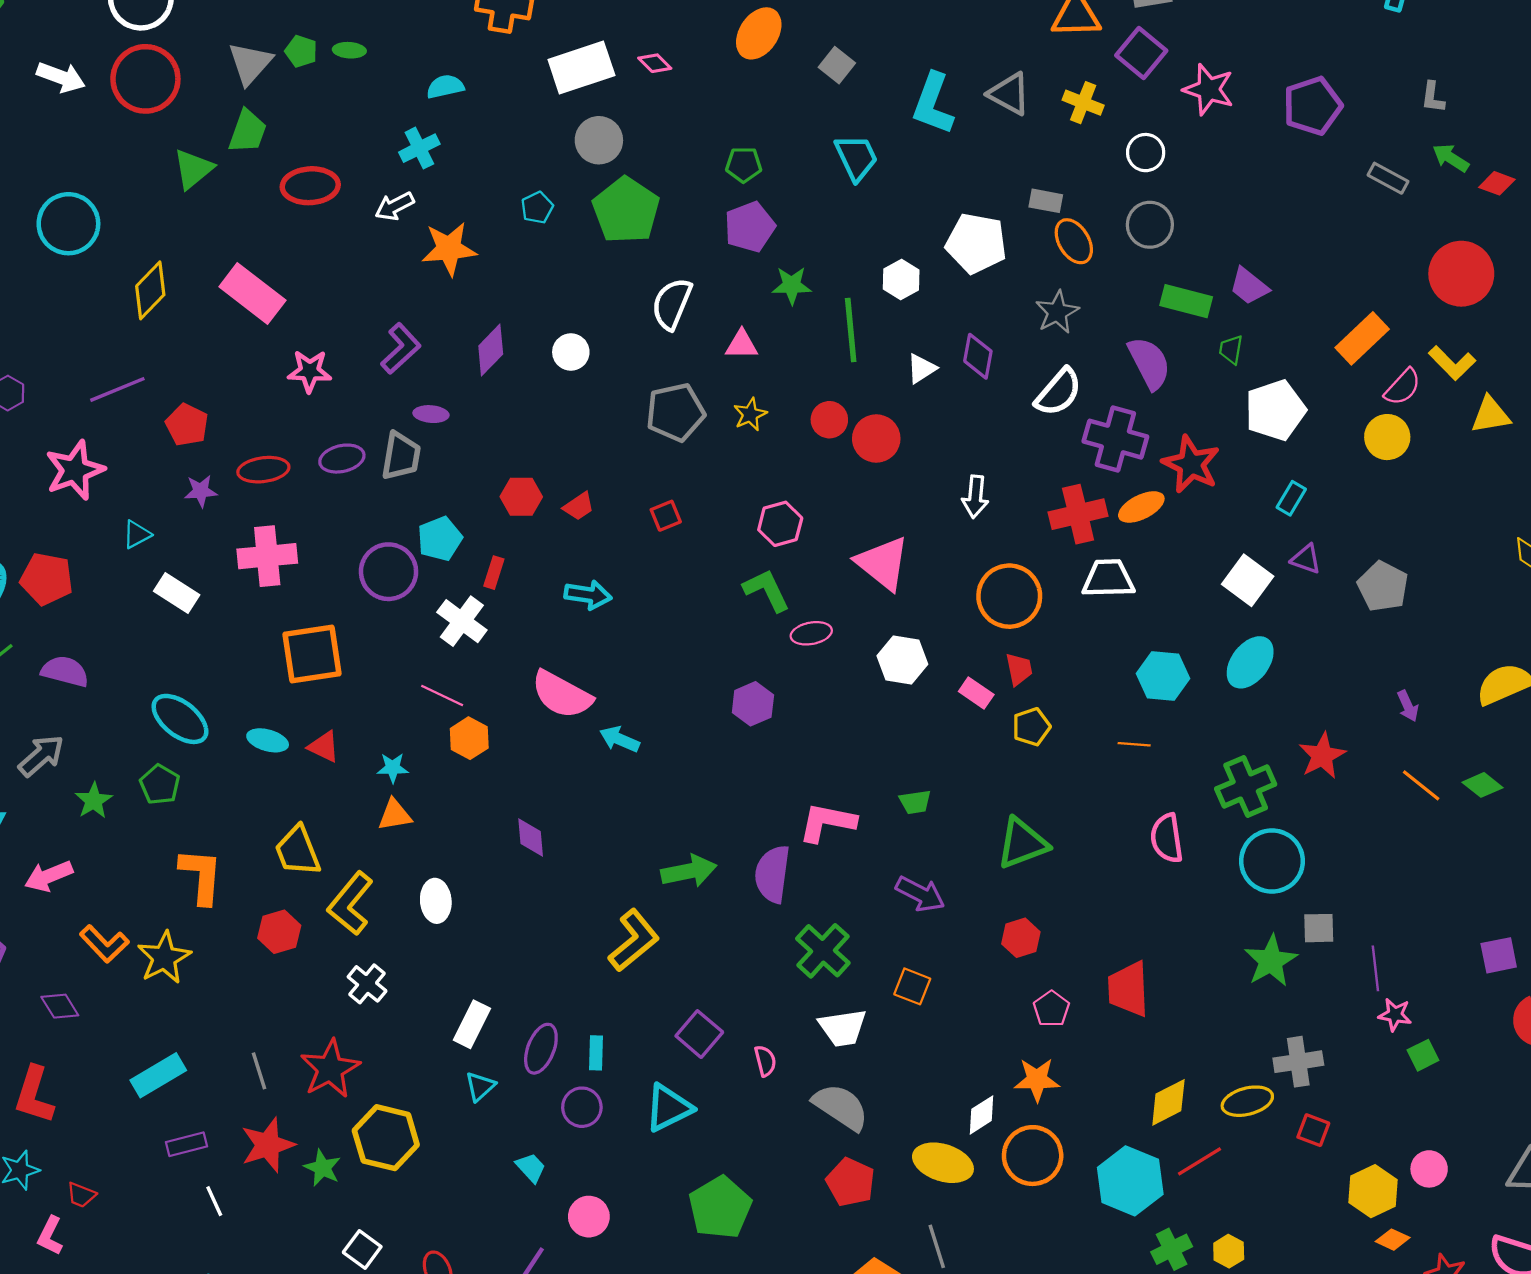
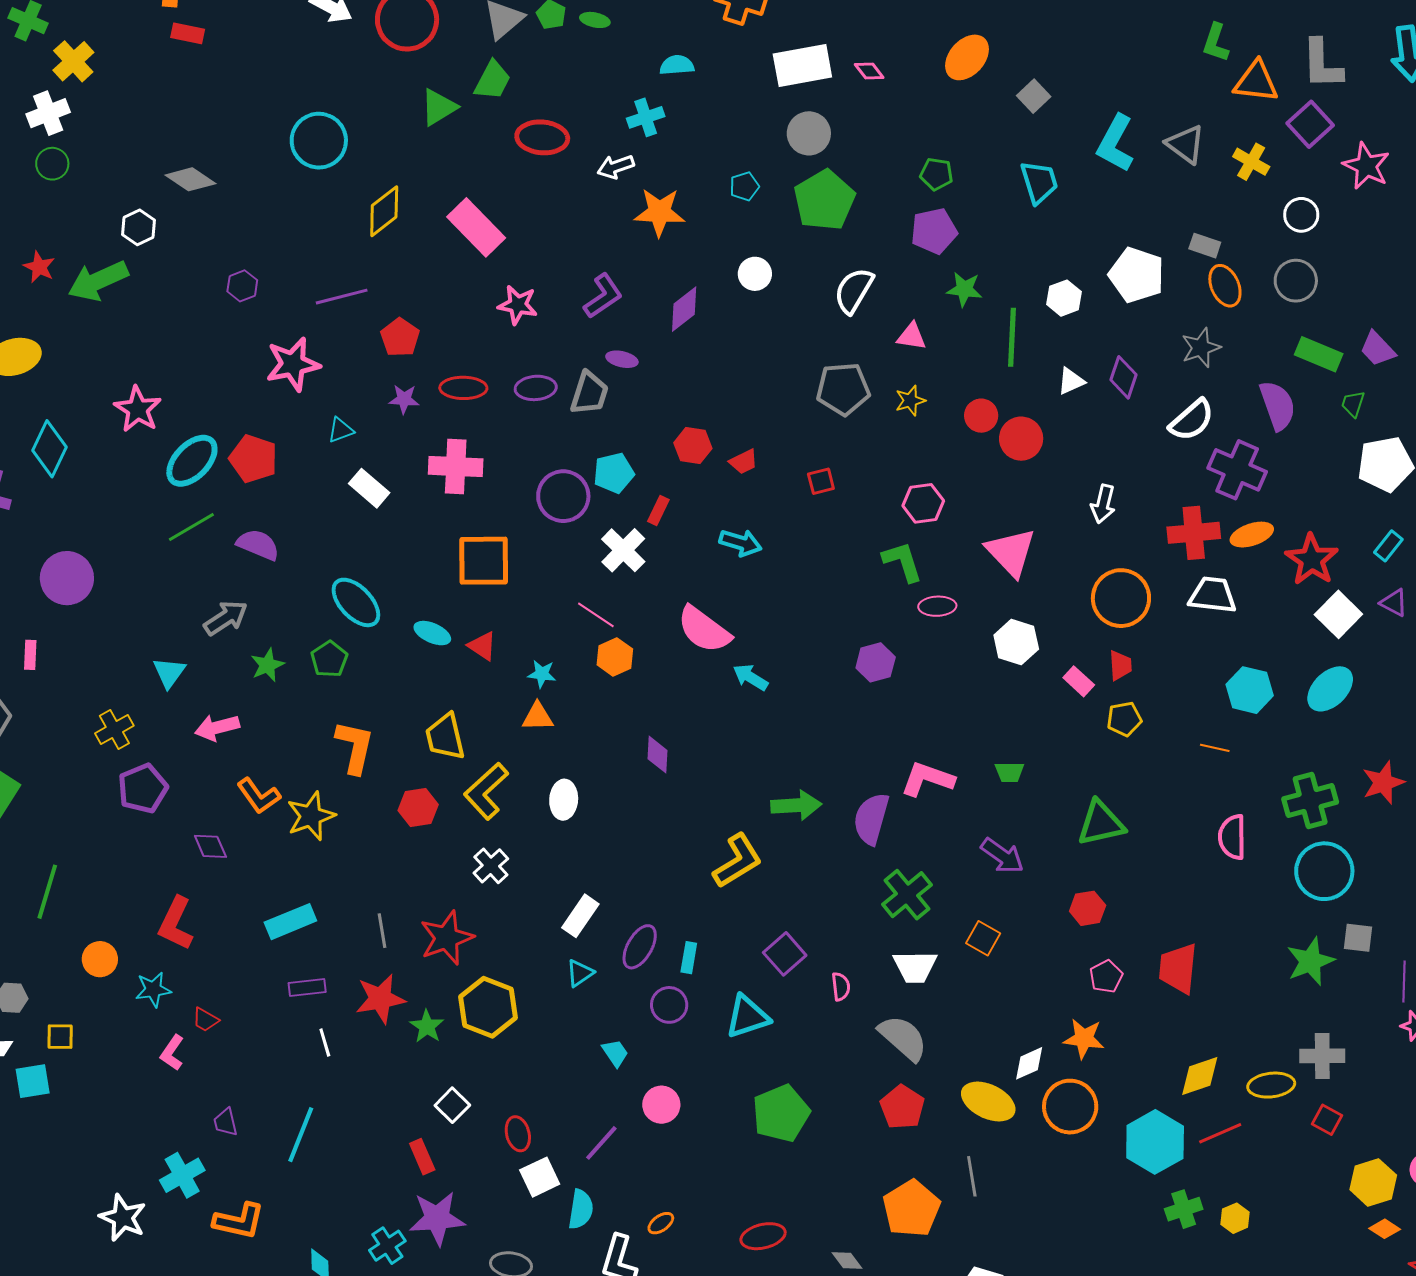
white circle: (571, 352) -> (755, 274), moved
red star: (1191, 464) -> (1312, 559), moved

